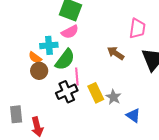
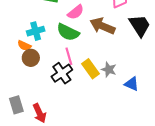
pink semicircle: (70, 32) -> (76, 12), moved
brown arrow: (116, 53) -> (102, 26), size x1.4
green semicircle: (65, 60) -> (68, 32), moved, turned 90

